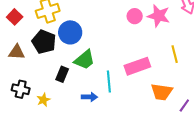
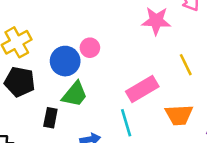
pink circle: (135, 16) -> (90, 48), moved
blue circle: (70, 32) -> (65, 61), moved
cyan line: (109, 81) -> (126, 123), moved

